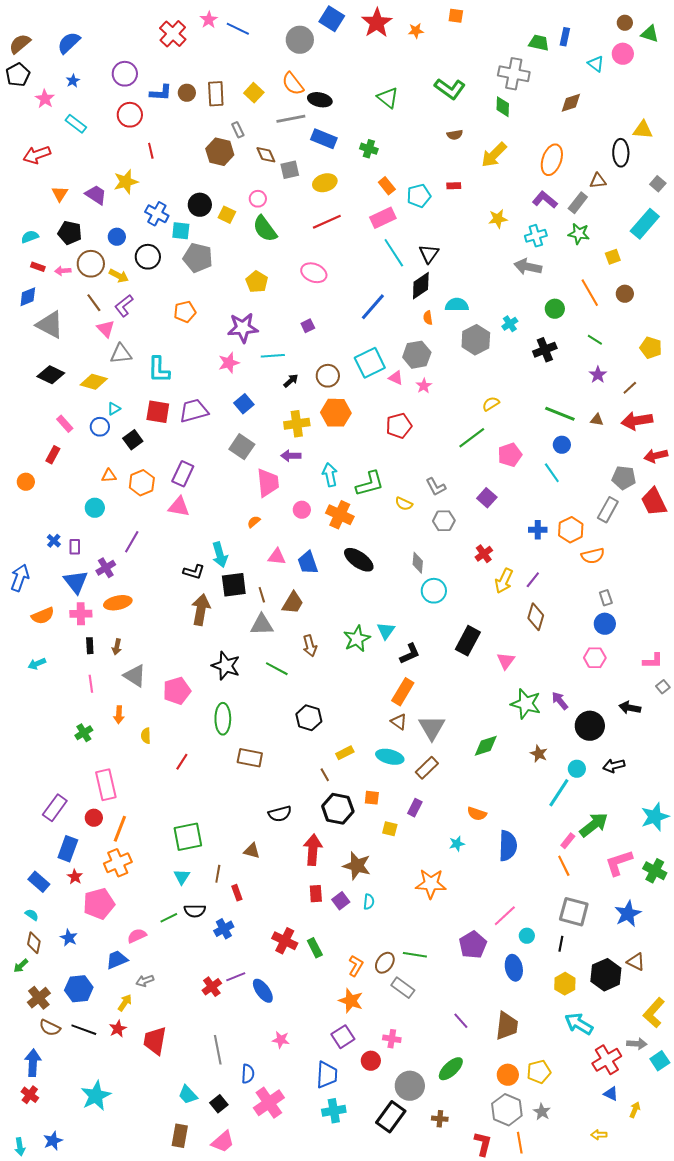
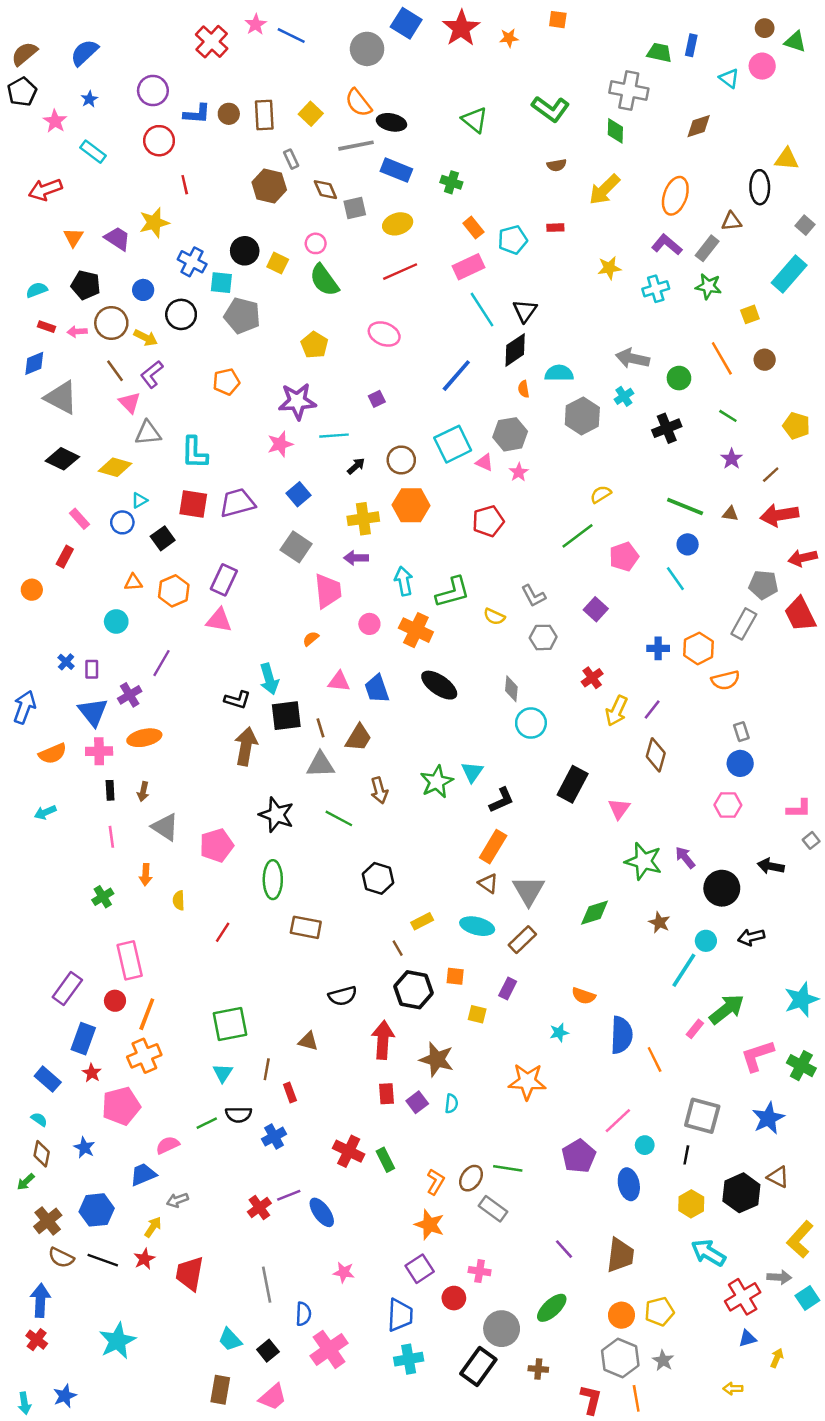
gray arrow: (528, 267) -> (632, 358), moved
orange line: (564, 866) -> (655, 1059), moved
blue triangle: (611, 1094) -> (747, 1338), turned -42

